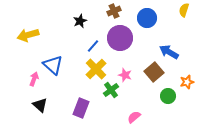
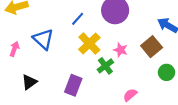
blue line: (93, 46) -> (78, 19), moved
pink arrow: (34, 79) -> (14, 49), moved
black triangle: (40, 105) -> (29, 82), turned 42

